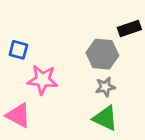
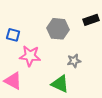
gray hexagon: (102, 54) -> (58, 29), moved
green triangle: (105, 118) -> (60, 84), moved

